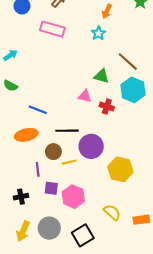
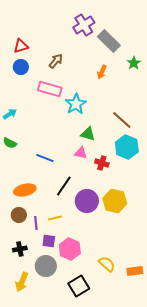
cyan star: (98, 33) -> (76, 104), moved, size x1.5
green triangle: (102, 76) -> (88, 134), moved
blue line: (38, 110) -> (45, 158), moved
black line: (67, 131) -> (64, 186), turned -55
brown circle: (53, 152) -> (19, 215), moved
yellow line: (69, 162) -> (55, 218), moved
yellow hexagon: (120, 169) -> (115, 201), moved
gray circle: (49, 228) -> (46, 266), moved

